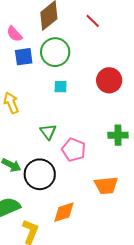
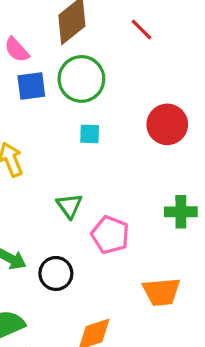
black circle: (40, 174) -> (56, 273), size x0.7

